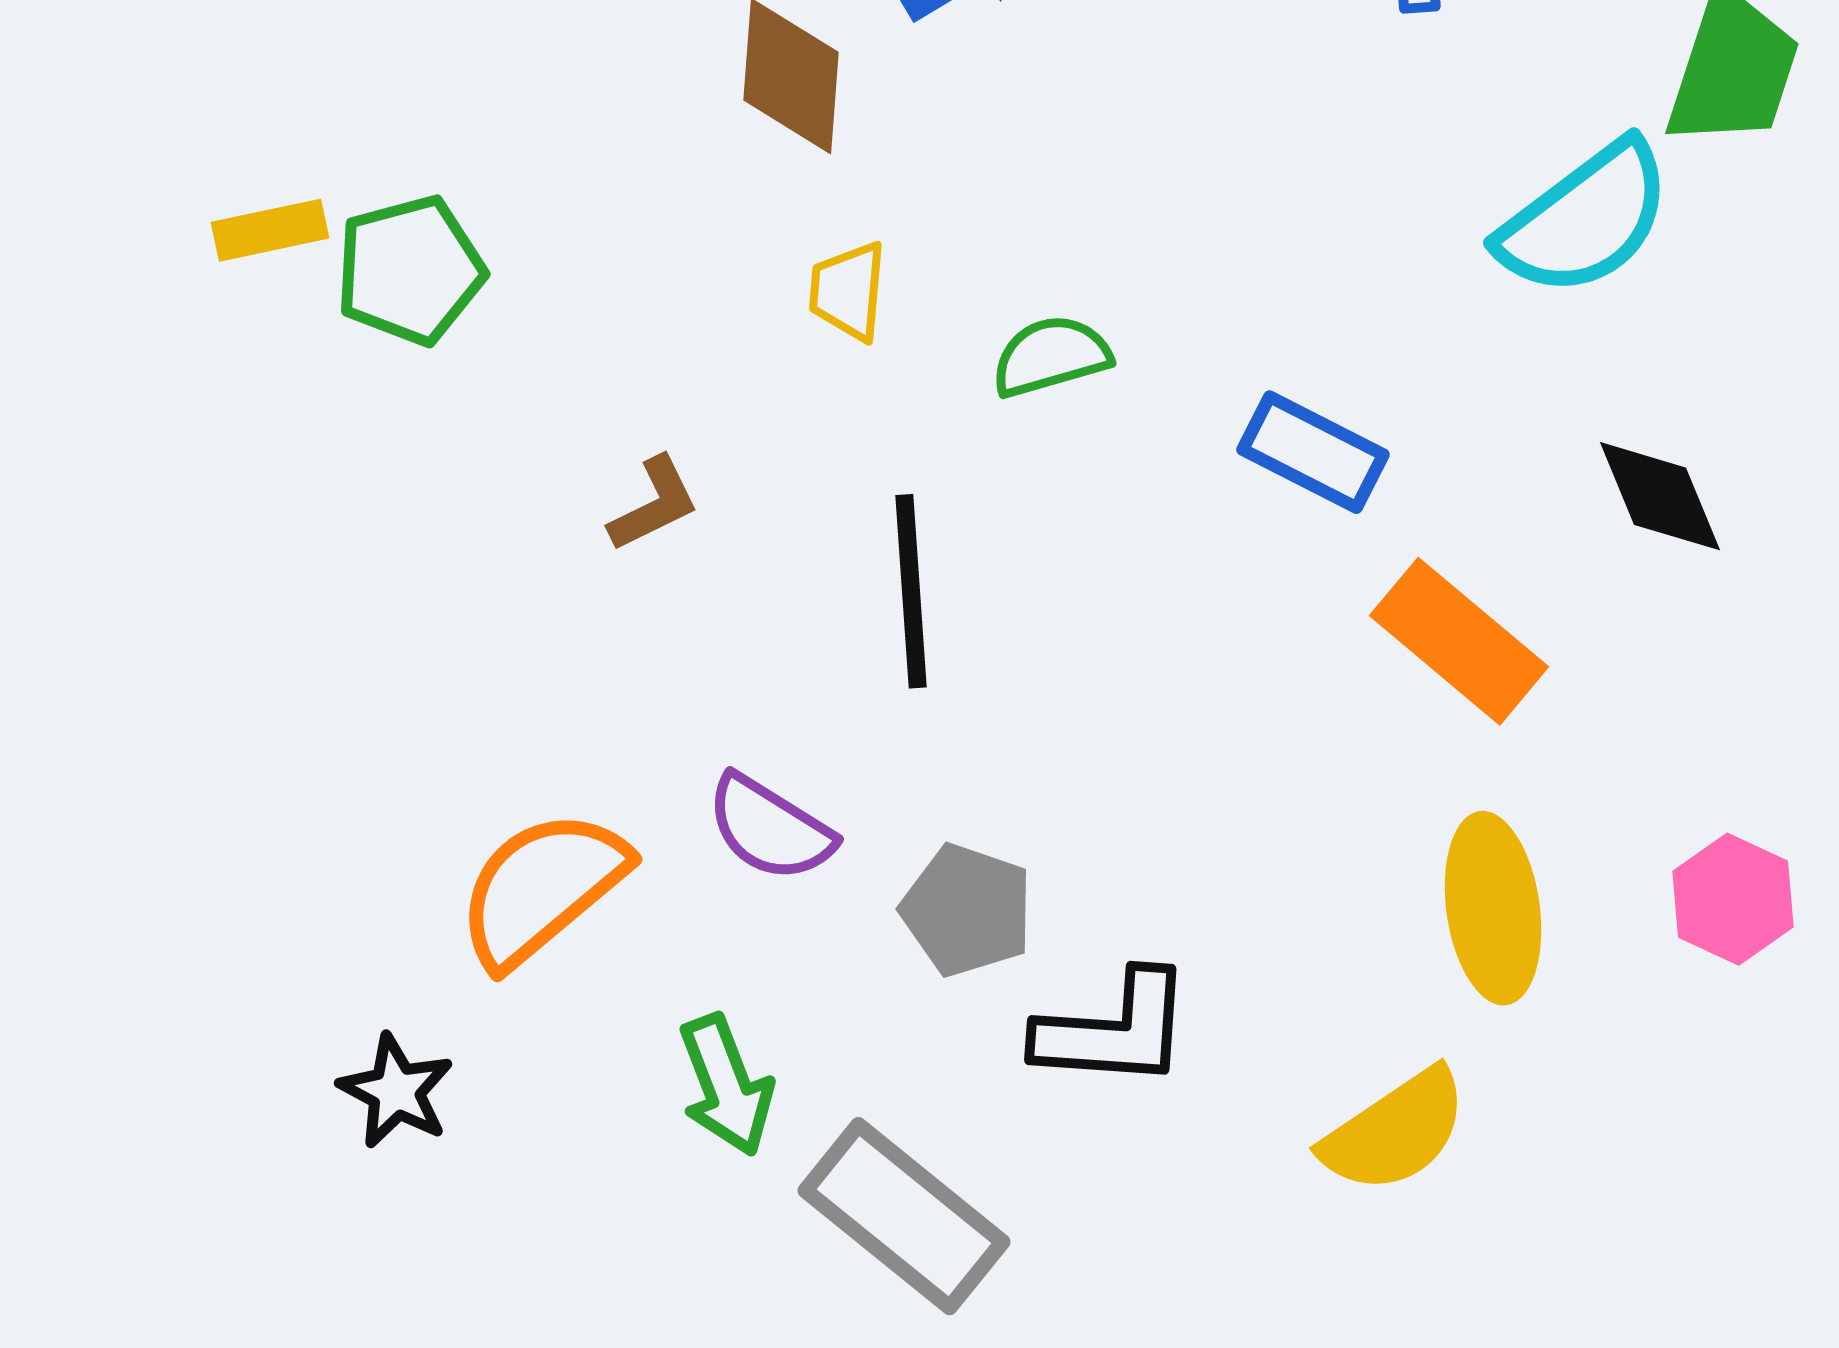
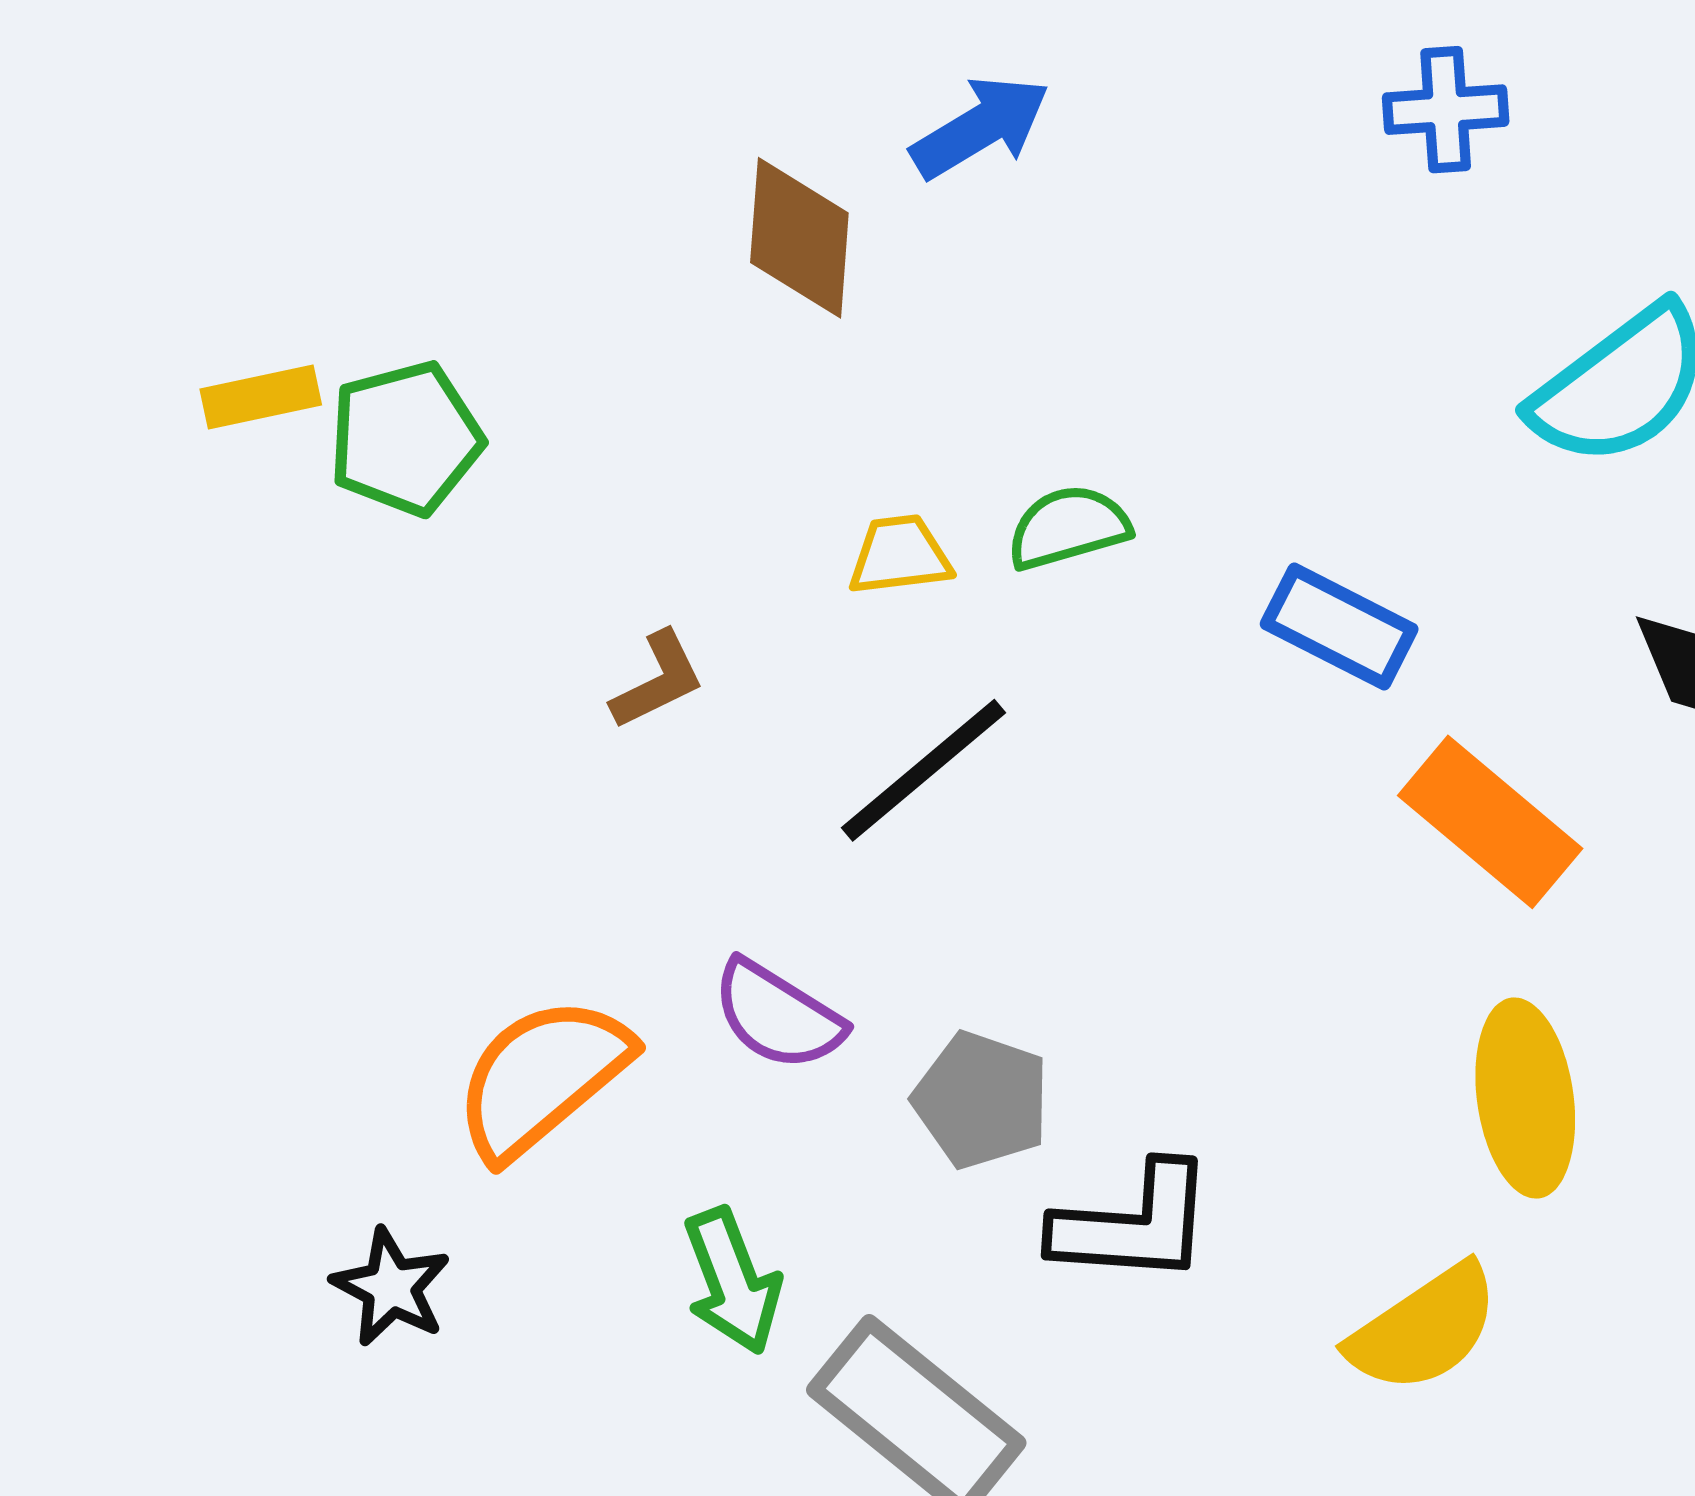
yellow trapezoid: (848, 291) -> (900, 555), moved, turned 78
black line: (911, 591) -> (924, 770), turned 54

